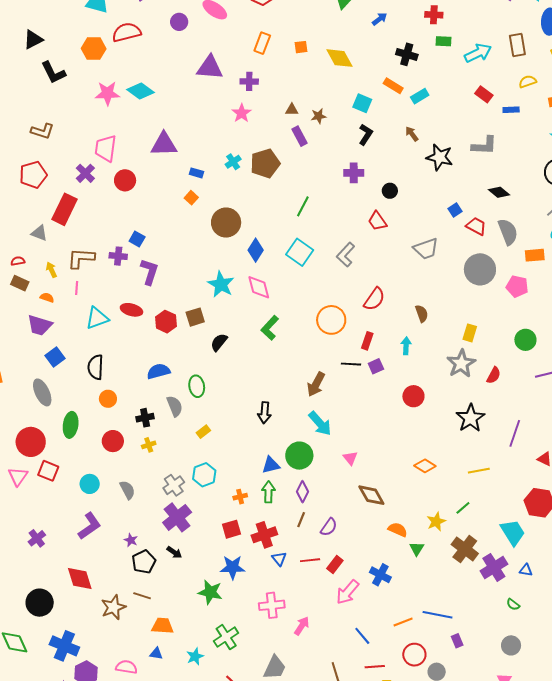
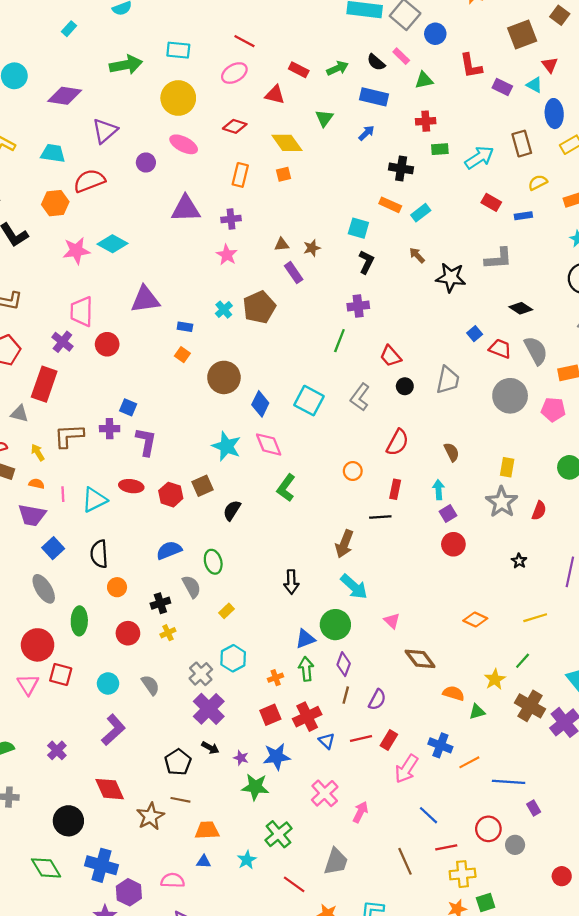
yellow diamond: (340, 58) -> (287, 143), moved
black circle: (390, 191) -> (405, 386), moved
green line: (303, 206) -> (339, 341), moved
gray trapezoid: (426, 249) -> (448, 380), turned -52
pink line: (77, 288) -> (63, 494), moved
orange circle: (331, 320) -> (353, 471), size x0.6
purple square: (376, 366) -> (448, 513), moved
black star: (470, 418) -> (519, 561), size x0.5
purple star: (131, 540) -> (241, 758), moved
green triangle: (417, 549) -> (477, 712), turned 49
pink cross: (272, 605) -> (325, 793), turned -30
orange line: (403, 622) -> (469, 762), moved

